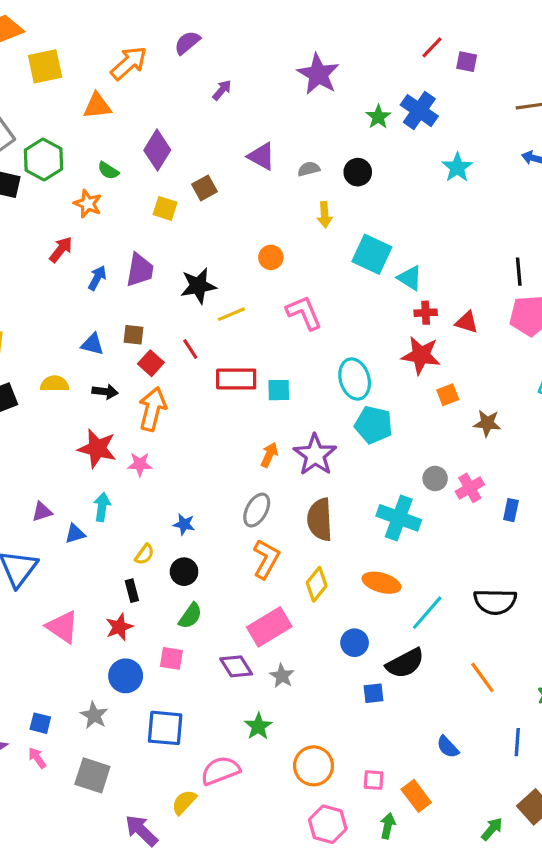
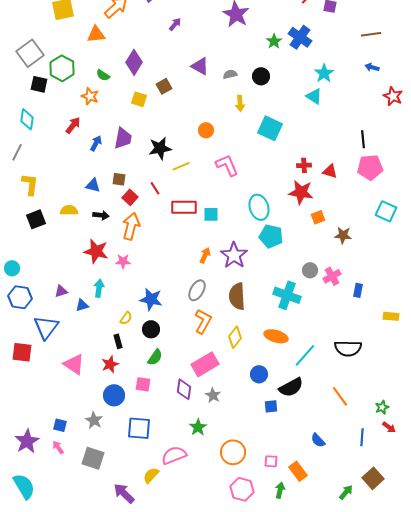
cyan triangle: (410, 278) -> (314, 96), moved
blue star: (184, 524) -> (151, 299), size x1.6
purple diamond: (236, 666) -> (184, 389), turned 40

